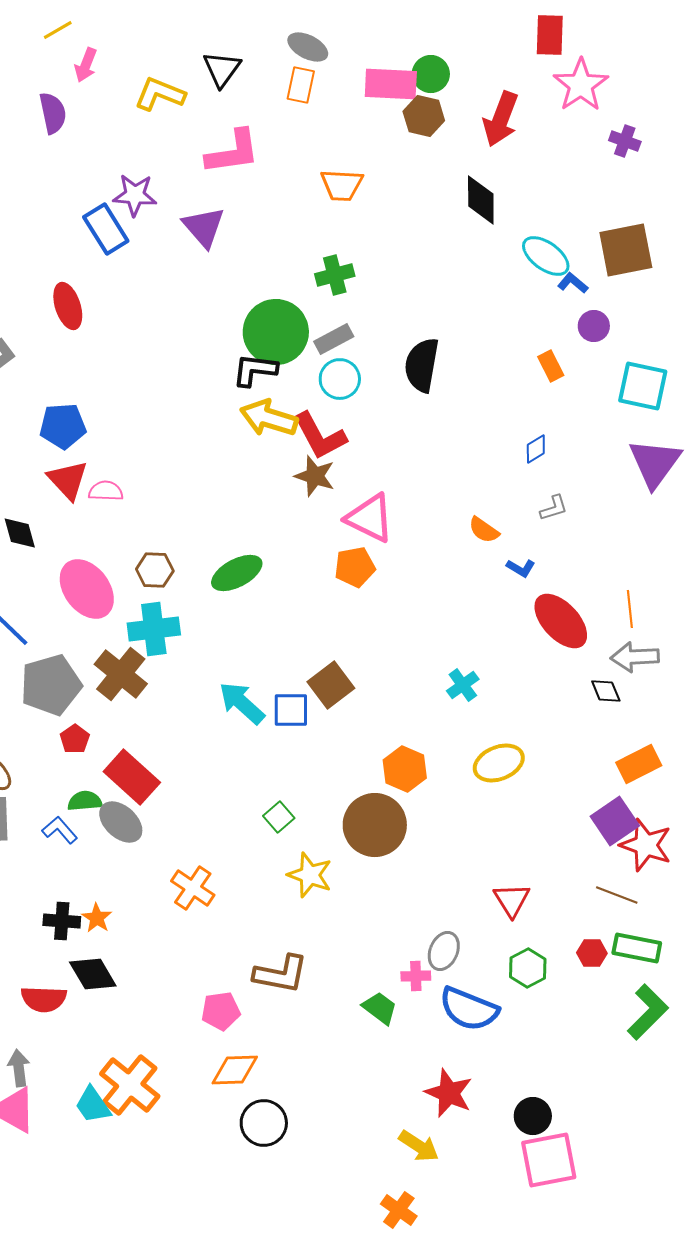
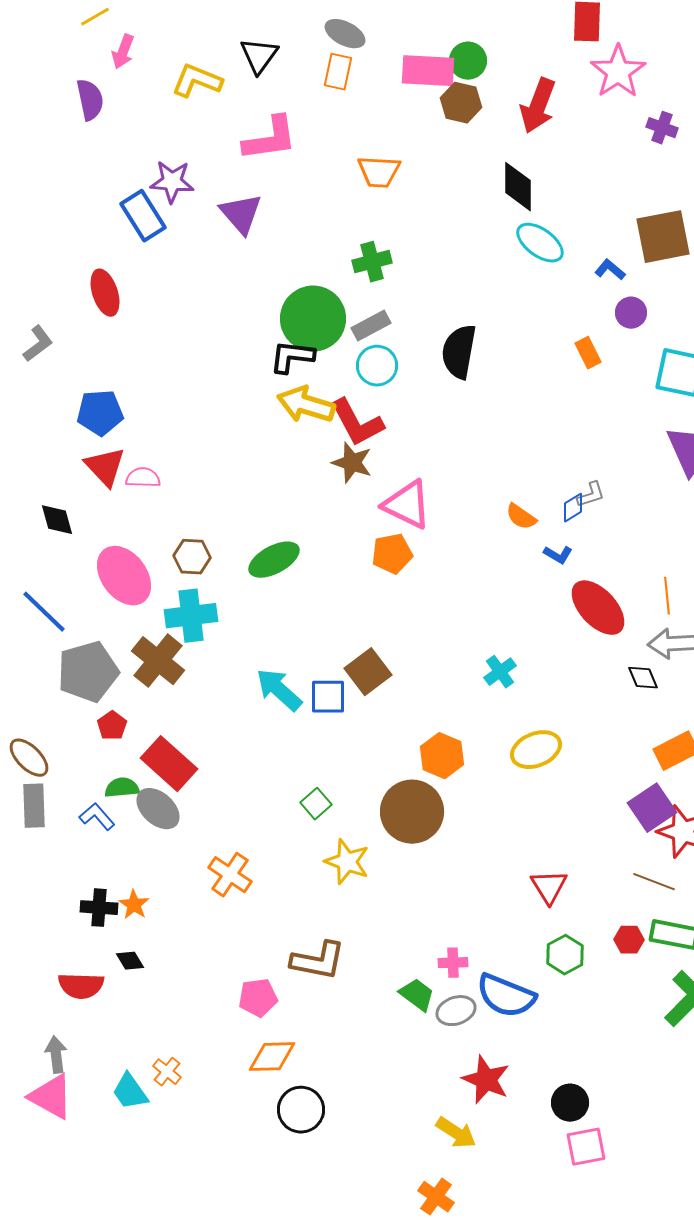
cyan ellipse: (546, 256) -> (540, 243), moved
blue diamond: (536, 449) -> (573, 508), moved
gray ellipse: (444, 951) -> (456, 1011), moved, turned 48
black diamond: (93, 974) -> (130, 961), size x0.6
orange cross: (130, 1085) -> (167, 1072), size x0.5
pink square: (549, 1160) -> (586, 1147), size x0.7

